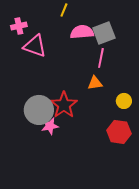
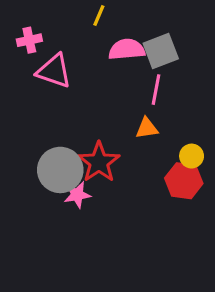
red hexagon: (119, 132) -> (184, 181), moved

